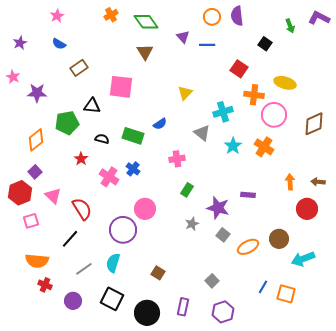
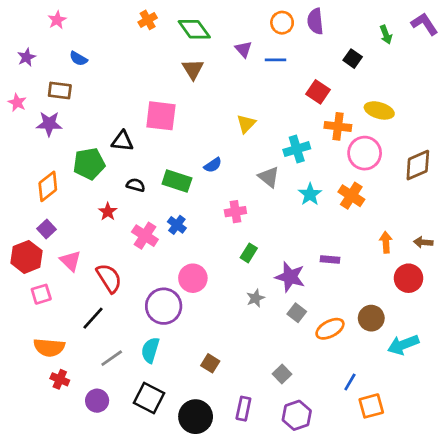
pink star: (57, 16) -> (57, 20), moved
purple L-shape: (319, 18) -> (424, 24), turned 30
brown rectangle: (79, 68) -> (60, 91), moved, turned 42
orange square: (286, 294) -> (371, 406), moved, turned -30

